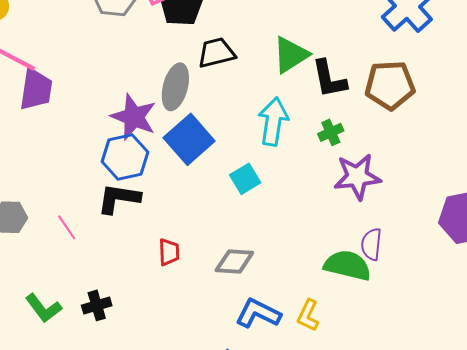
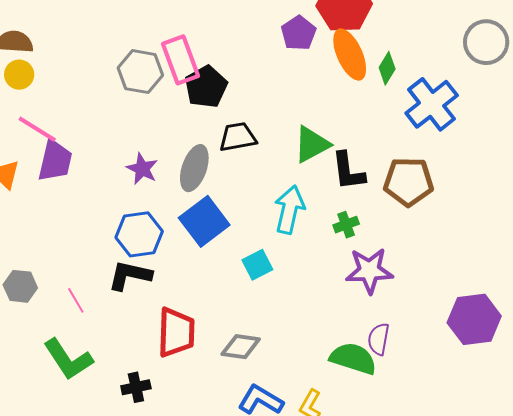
purple star: (134, 117) -> (142, 169), moved, size x0.7
red trapezoid: (169, 252) -> (176, 332), size x1.8
black cross: (97, 305) -> (136, 387), moved
green L-shape: (43, 308) -> (68, 359), moved, size x1.4

